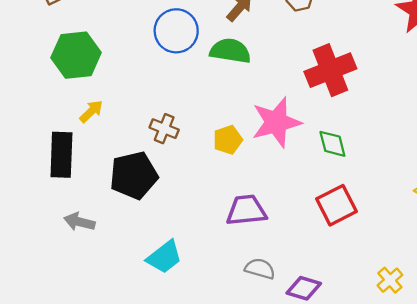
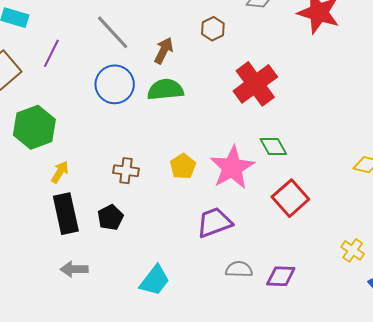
pink star: (276, 122) -> (232, 168), moved
black rectangle: (61, 155) -> (66, 214), moved
black pentagon: (134, 175) -> (110, 217), size x0.6

